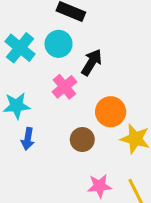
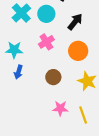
black arrow: (92, 62) -> (75, 22), moved
orange circle: (111, 112) -> (78, 51), moved

